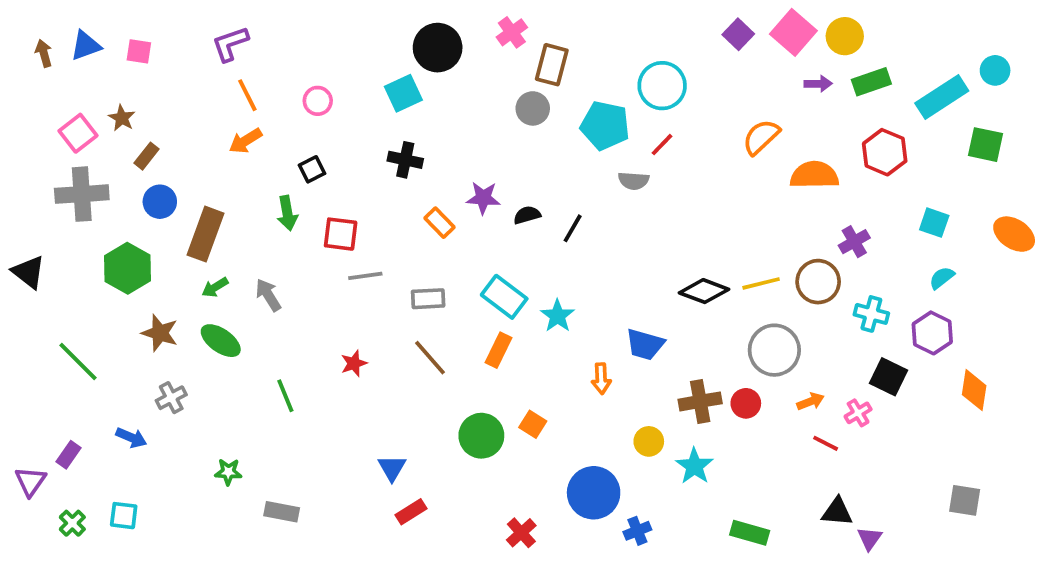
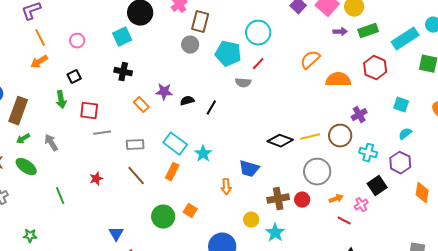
black square: (889, 377) -> (377, 186), turned 30

